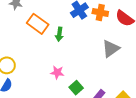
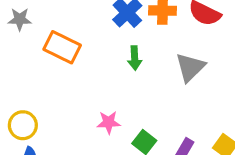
green arrow: (59, 34) -> (135, 58), moved

